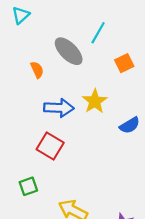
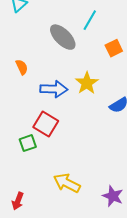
orange semicircle: (37, 70) -> (22, 67), moved
green square: (28, 186) -> (28, 143), moved

